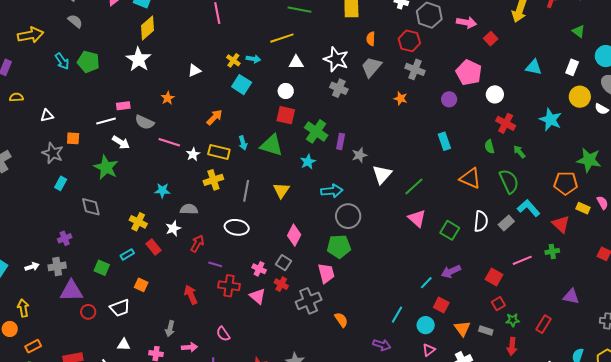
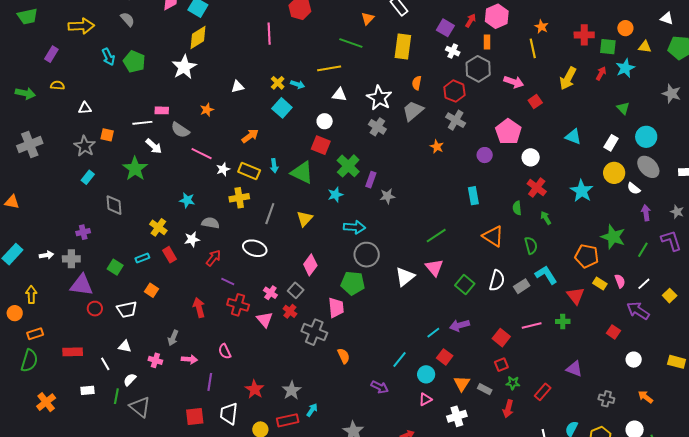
white triangle: (382, 174) -> (405, 277), moved
green semicircle: (509, 181) -> (531, 245), size x0.7
gray cross: (309, 301) -> (314, 332), turned 35

